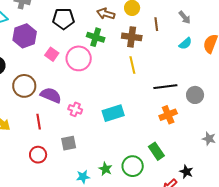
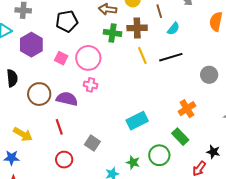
green cross: (96, 37) -> (112, 33), moved
cyan semicircle: (185, 43) -> (173, 29), moved
black line: (165, 87) -> (171, 57), moved
pink cross: (75, 109) -> (90, 85), moved
cyan rectangle: (113, 113) -> (137, 121), moved
orange cross: (168, 115) -> (187, 109), moved
gray square: (69, 143) -> (92, 143), turned -35

